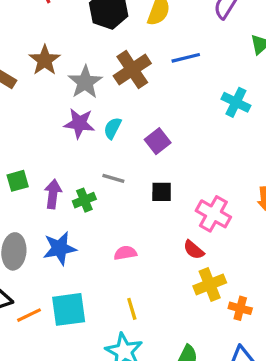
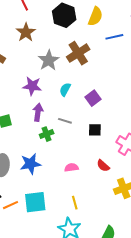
blue line: (186, 58) -> (114, 37), moved
brown star: (45, 60) -> (26, 32), moved
purple star: (79, 123) -> (32, 86), moved
purple arrow: (53, 194) -> (38, 112), moved
red semicircle: (194, 250) -> (103, 166), moved

